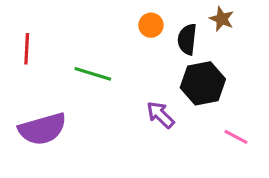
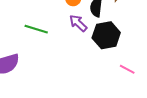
purple arrow: (160, 115) -> (78, 23), moved

